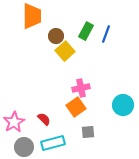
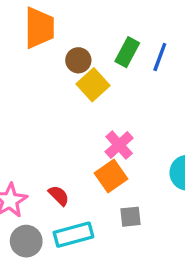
pink cross: (81, 88) -> (119, 145), turned -30

